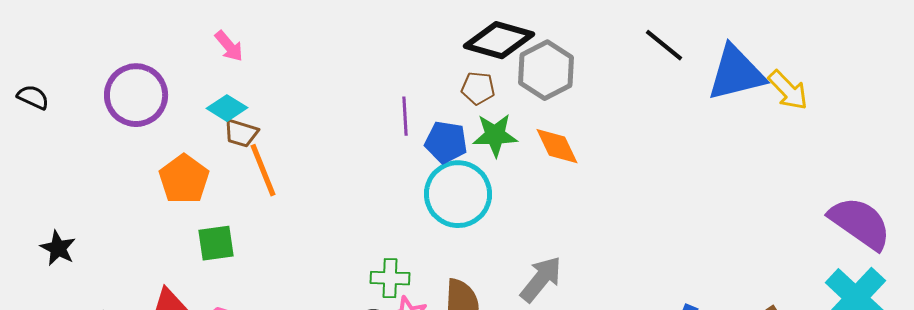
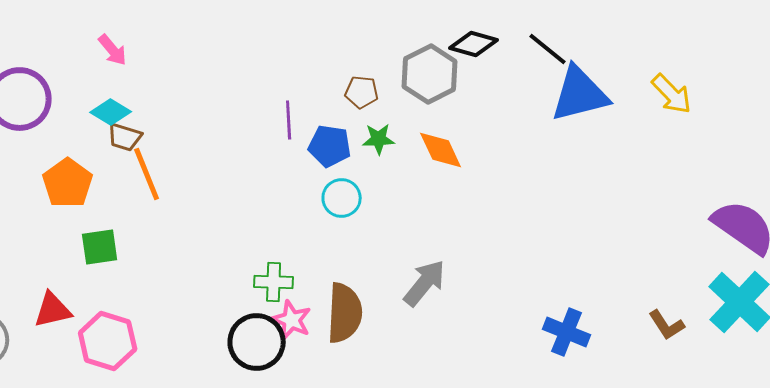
black diamond: (499, 40) -> (474, 44), moved, size x0.7
blue triangle: (736, 73) -> (580, 94), moved
green star: (495, 135) -> (379, 139), size x0.7
cyan circle: (458, 194) -> (342, 198), size x0.6

